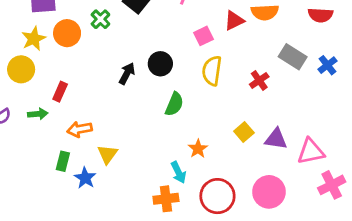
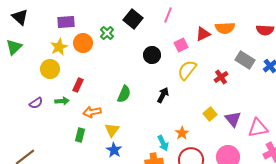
black circle: (160, 64) -> (152, 55), moved
yellow semicircle: (212, 71) -> (187, 70), turned 30
black arrow: (127, 74) -> (163, 95), moved
green semicircle: (174, 104) -> (124, 94), moved
purple triangle: (276, 139) -> (233, 119), turned 42
orange star: (198, 149) -> (182, 133), moved
blue star: (85, 178) -> (114, 150), moved

